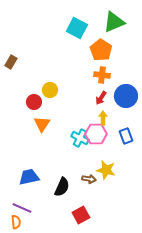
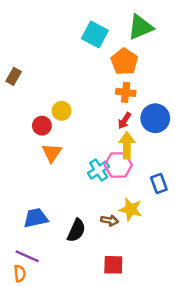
yellow arrow: (103, 118) -> (127, 145), size x1.5
blue rectangle: (126, 136) -> (159, 184), moved
cyan cross: (80, 138) -> (99, 170), turned 30
red square: (81, 215) -> (113, 265), moved, turned 30

